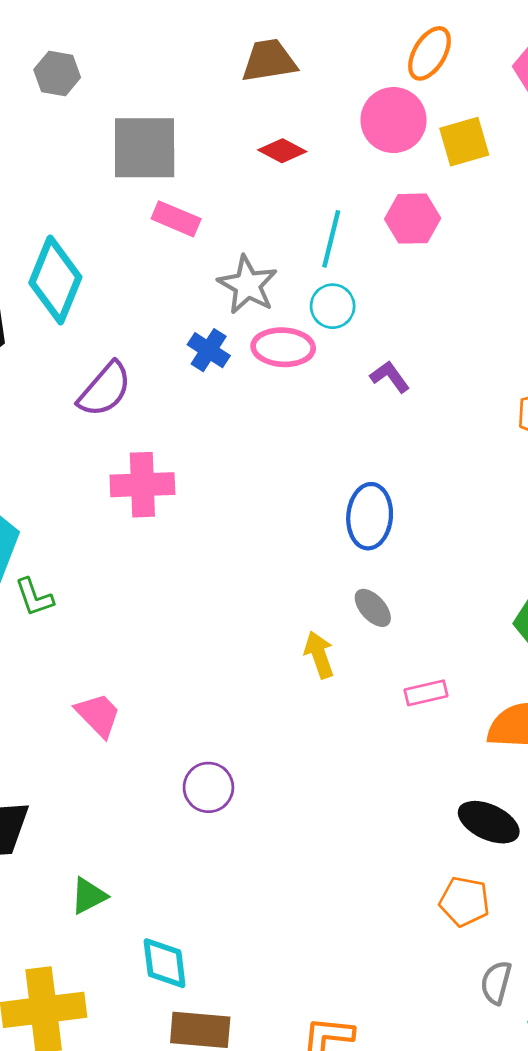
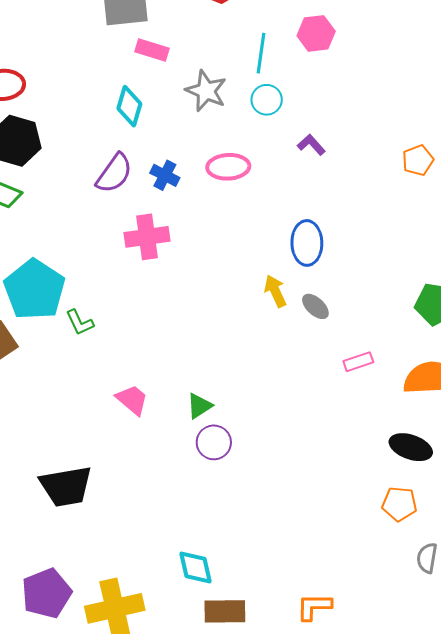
cyan diamond: (55, 280) -> (129, 106), moved, size x0.7
pink ellipse: (283, 347) -> (228, 167), moved
blue cross: (209, 350) -> (165, 175), moved
yellow arrow: (319, 655) -> (275, 291), moved
green triangle: (89, 896) -> (199, 406), moved

